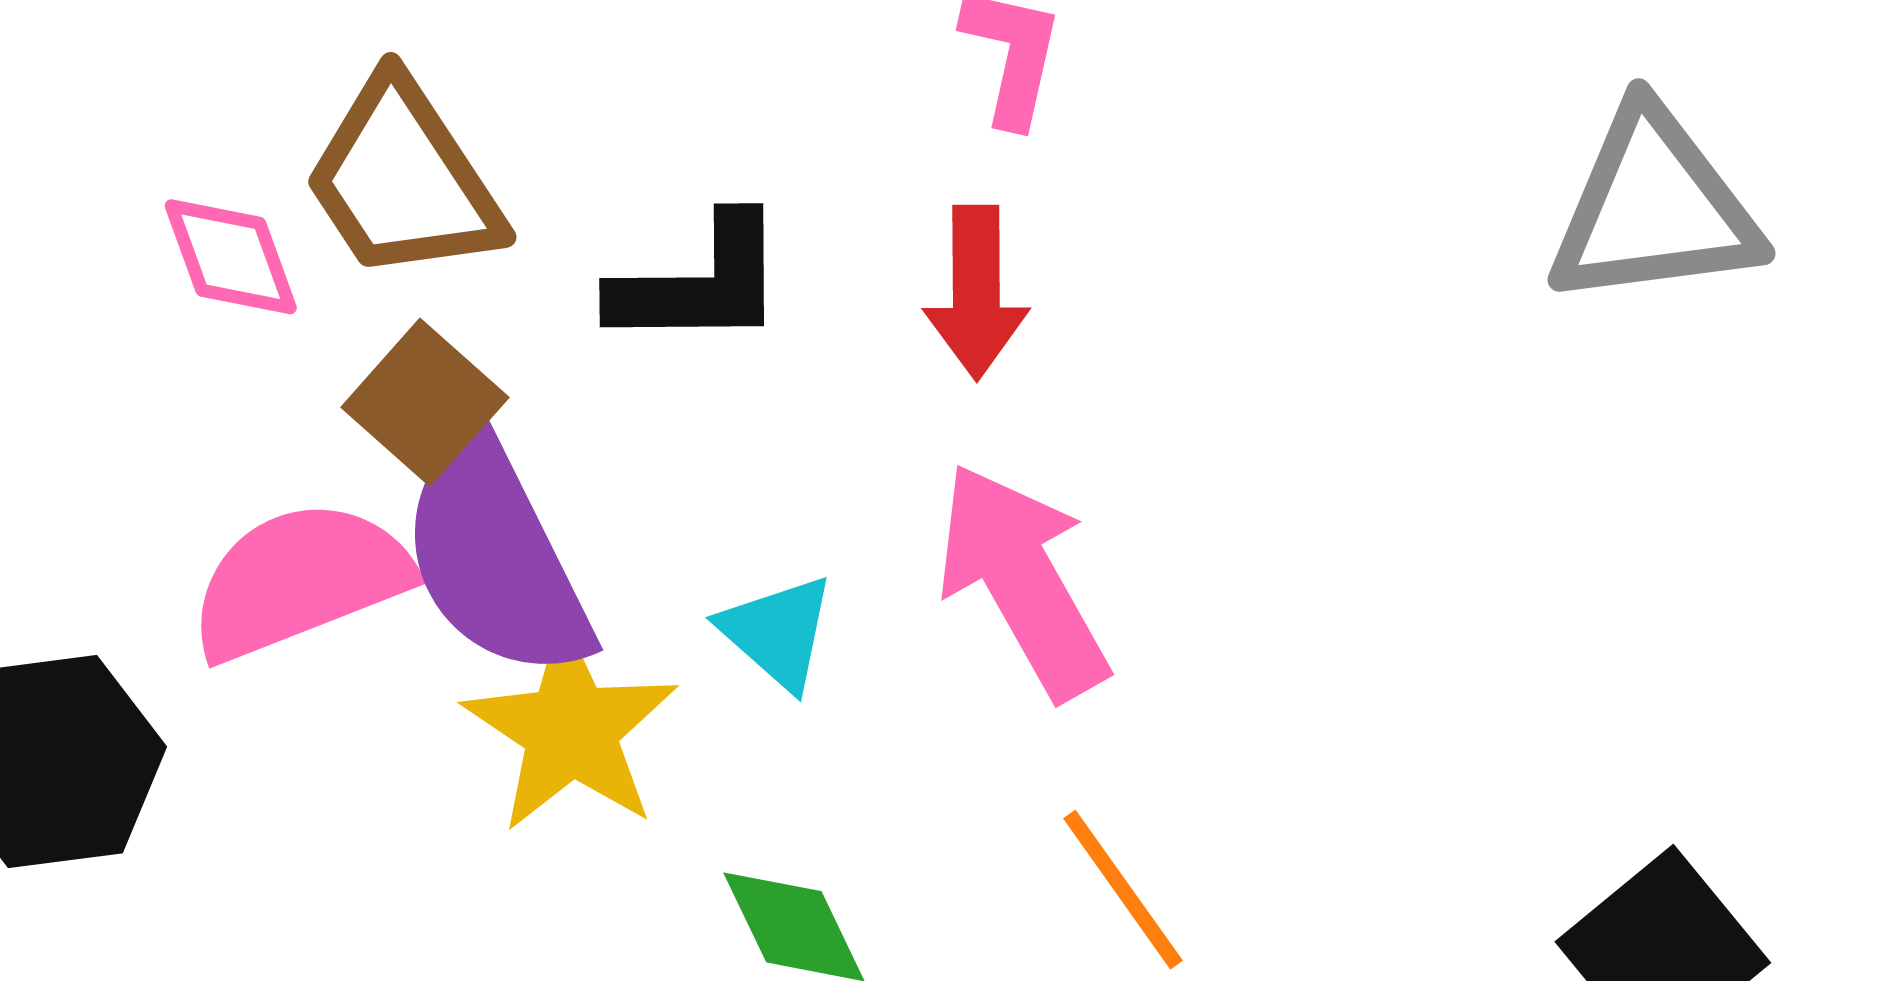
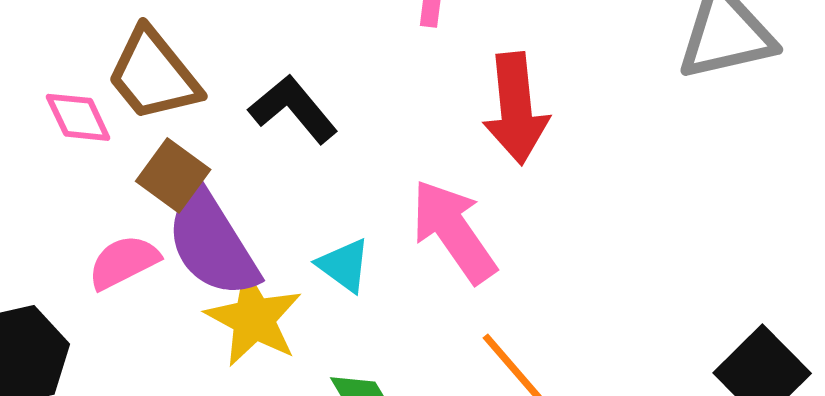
black L-shape: (699, 283) -> (293, 109), turned -124
red arrow: (976, 292) -> (516, 108), moved, size x1.4
pink semicircle: (300, 580) -> (124, 262), size x0.7

